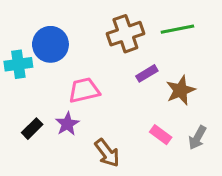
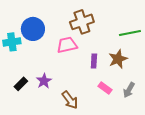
green line: (177, 29) -> (130, 33), moved
purple rectangle: (147, 73) -> (94, 61), moved, turned -56
pink trapezoid: (84, 90) -> (67, 45), moved

